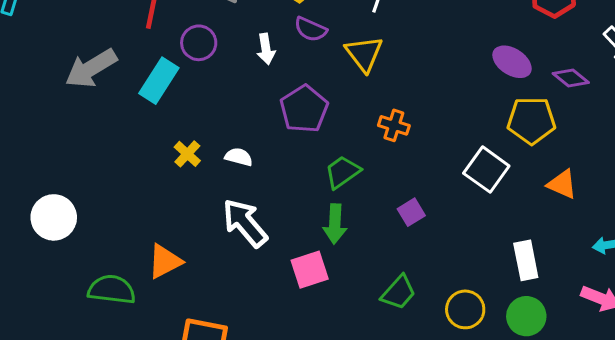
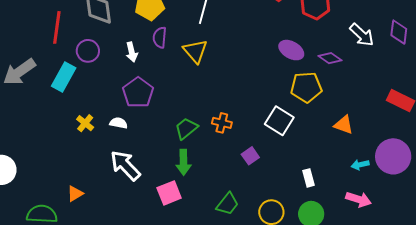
purple semicircle: (311, 29) -> (160, 37), turned 75
purple pentagon: (304, 109) -> (138, 93), moved
orange cross: (394, 125) -> (222, 123), moved
orange triangle: (562, 184) -> (344, 125), moved
purple square: (411, 212) -> (250, 156), moved
white rectangle: (526, 260) -> (308, 178), size x0.7
orange triangle: (165, 261) -> (75, 194), size x0.7

